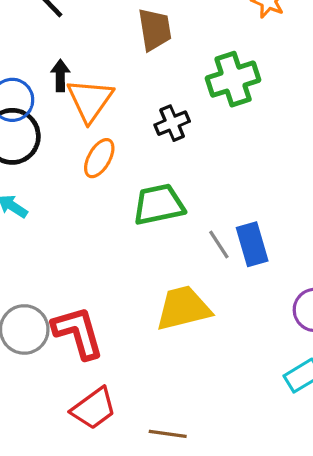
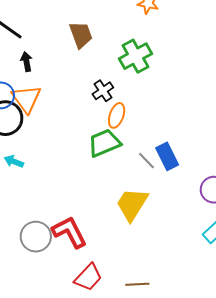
black arrow: (60, 75) -> (26, 62), moved
orange triangle: (90, 100) -> (26, 99), moved
orange ellipse: (99, 158) -> (117, 115), moved
yellow trapezoid: (183, 308) -> (132, 204), turned -33

